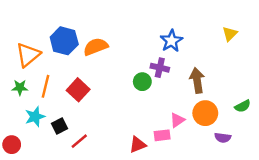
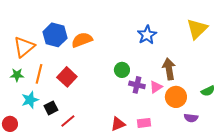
yellow triangle: (230, 34) -> (197, 29), size x1.6
purple cross: (160, 68) -> (137, 85), moved
pink triangle: (177, 120) -> (156, 87), moved
pink rectangle: (162, 135) -> (144, 123), moved

